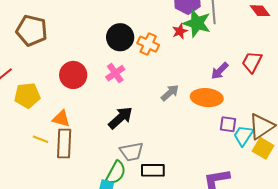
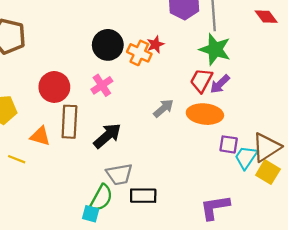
green star: (197, 23) -> (215, 49), moved
red star: (180, 31) -> (155, 44), moved
red trapezoid: (252, 62) -> (201, 80), moved
brown rectangle: (64, 144) -> (69, 122), moved

